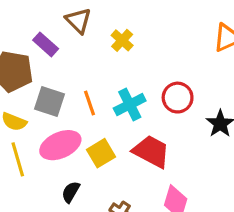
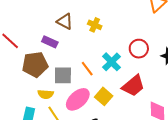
red trapezoid: (151, 151) -> (133, 86), turned 130

